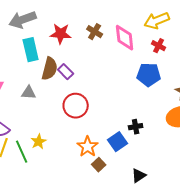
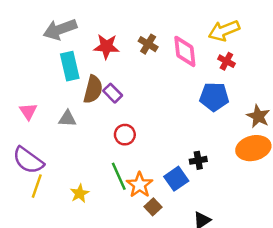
red circle: (76, 106) -> (125, 135), size x0.7
yellow star: (39, 142) -> (80, 193), moved
green line: (22, 152) -> (119, 176), moved

